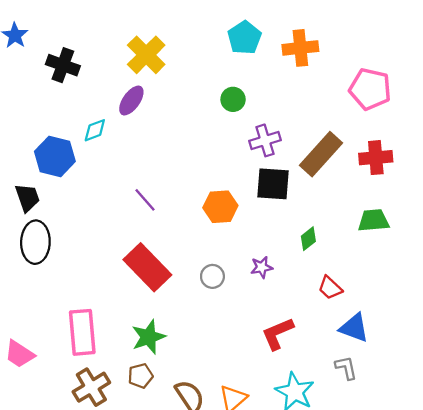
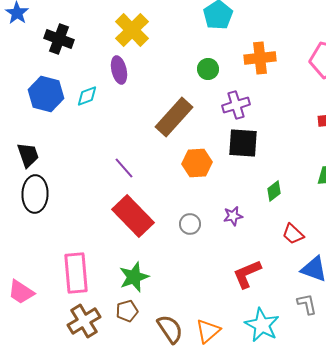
orange cross: (300, 48) -> (260, 58), moved
purple ellipse: (131, 101) -> (119, 70), turned -48
brown rectangle: (321, 154) -> (174, 117), moved
blue hexagon: (55, 156) -> (46, 94), moved
purple line: (145, 200) -> (124, 168), moved

